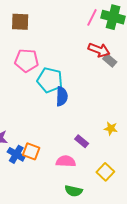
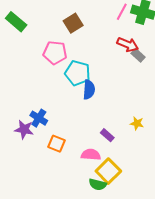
brown square: (20, 22) -> (73, 23), moved, turned -36
blue cross: (16, 154) -> (39, 118), moved
yellow square: (105, 172) -> (108, 171), moved, size x1.4

